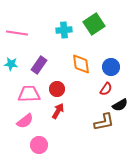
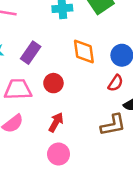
red arrow: (58, 111) -> (56, 122), moved
pink circle: (39, 145) -> (59, 154), moved

